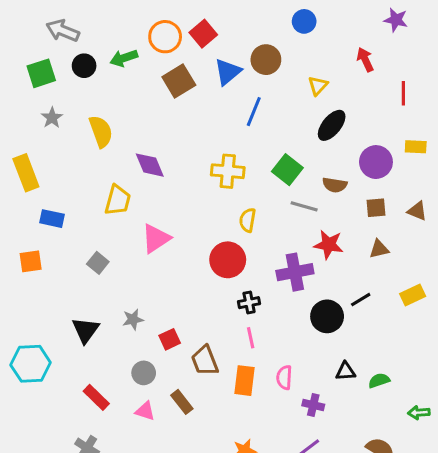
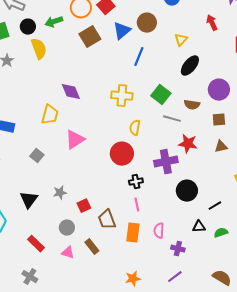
yellow semicircle: (101, 131) -> (39, 49), moved
black line: (361, 300) -> (215, 206), moved

